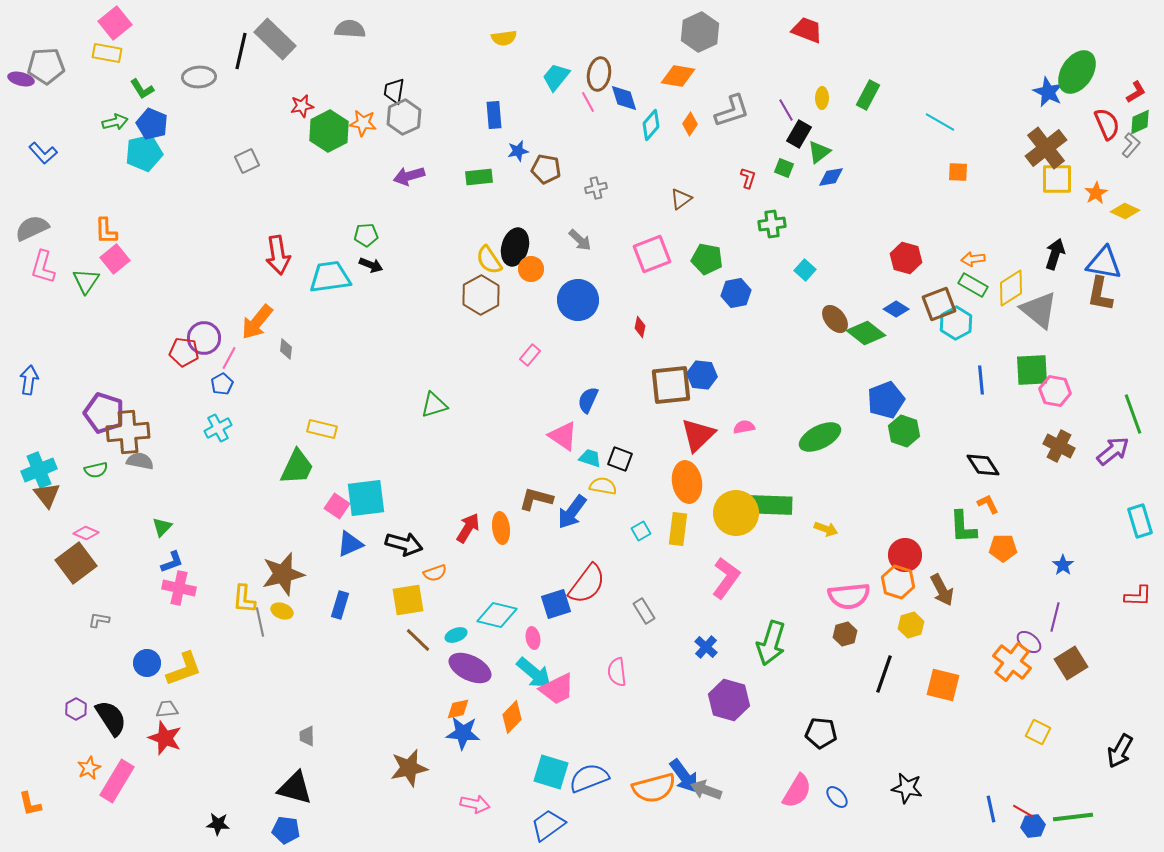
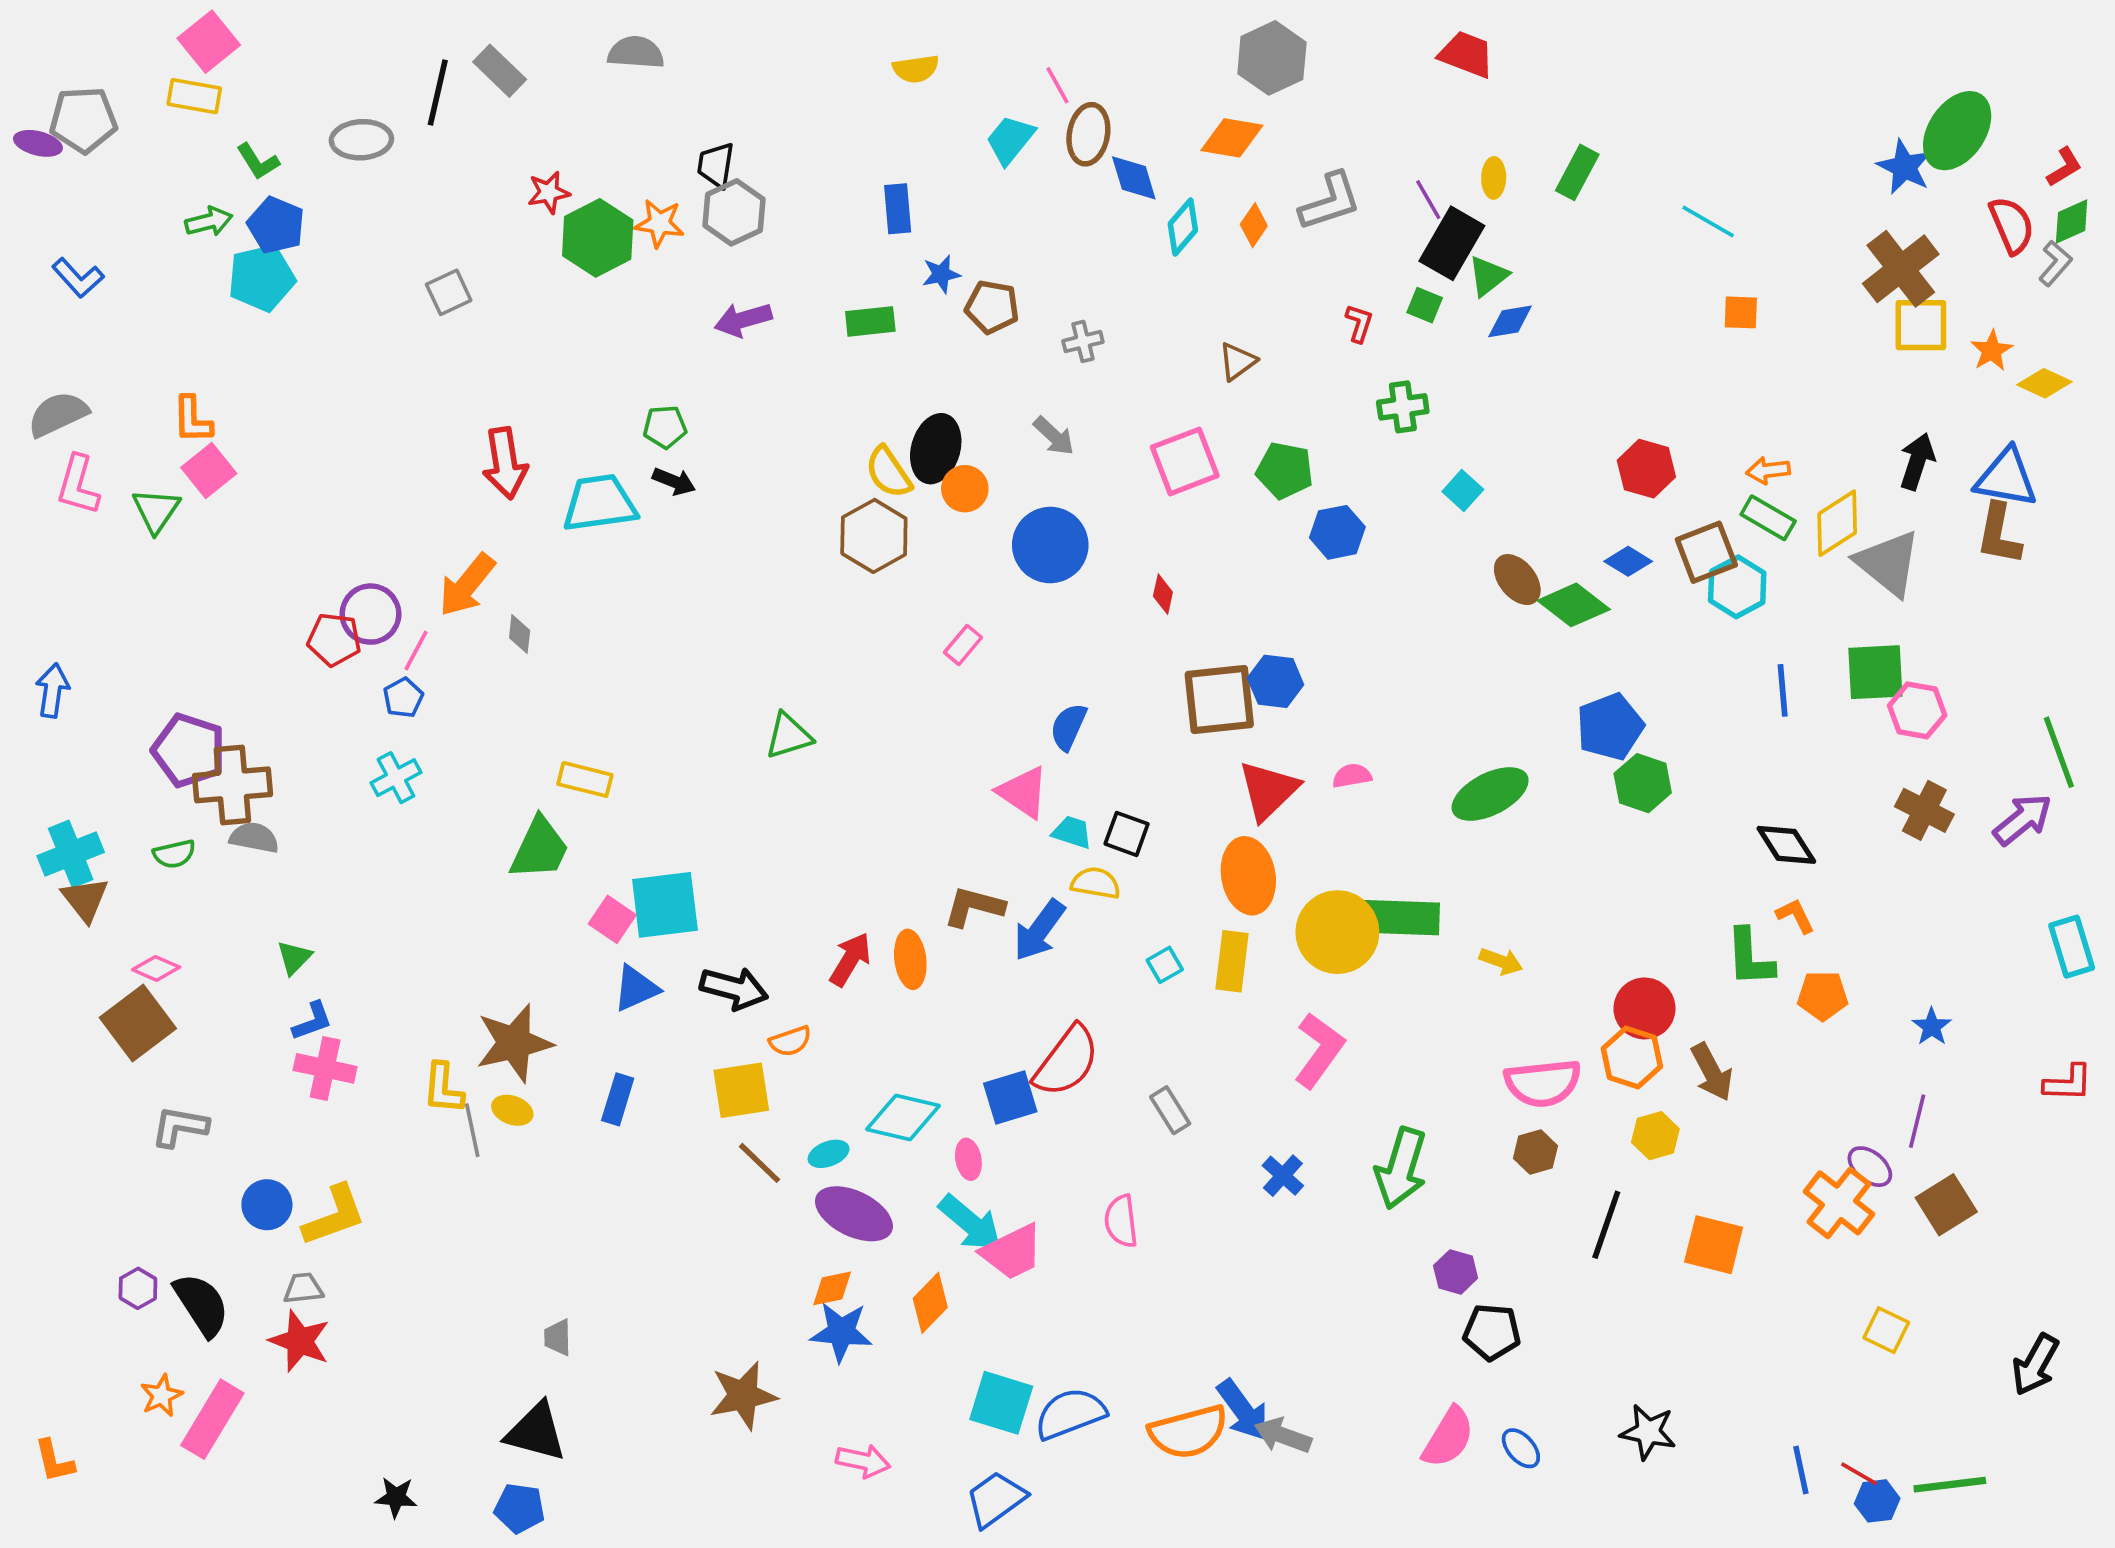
gray rectangle: (275, 39) -> (500, 71), size x0.7
pink line: (588, 102) -> (1058, 85), moved
black rectangle: (799, 134) -> (1452, 243), size x1.4
gray L-shape: (99, 620) -> (180, 1127), size x1.5
purple hexagon: (729, 700) -> (1456, 1272), moved, size x0.6

